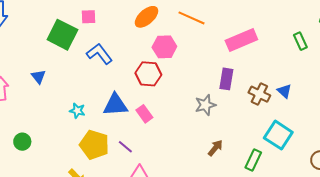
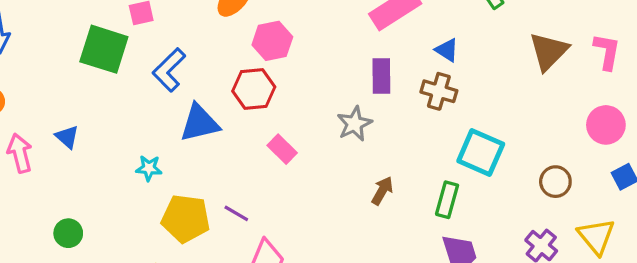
blue L-shape: (99, 54) -> (169, 70), turned -88
blue triangle: (38, 77) -> (67, 137), moved
blue triangle: (284, 91) -> (447, 50), moved
blue triangle: (115, 105) -> (200, 123), moved
pink rectangle: (144, 114) -> (282, 149), moved

